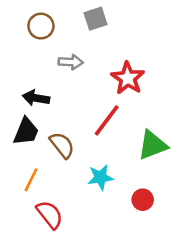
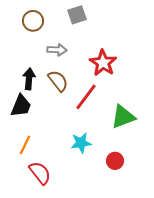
black arrow: (36, 98) -> (29, 79), turned 85
brown semicircle: (62, 145) -> (58, 81), moved

